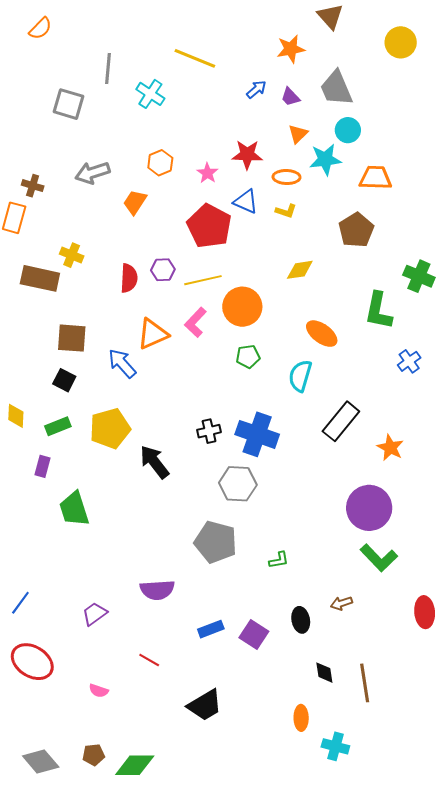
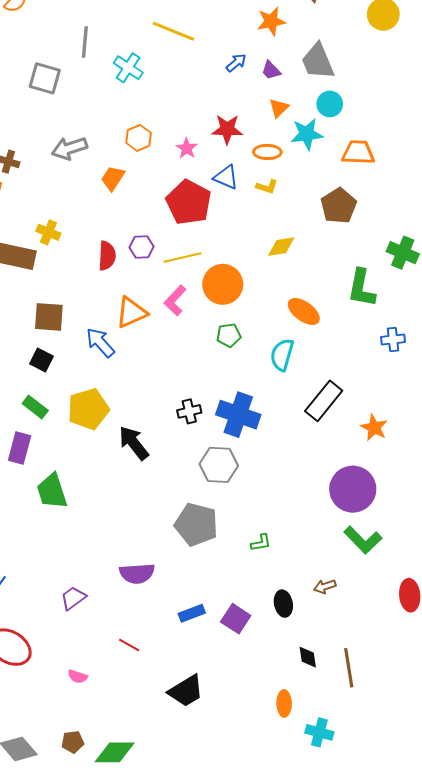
blue cross: (409, 361) -> (393, 340), turned 30
green rectangle: (58, 426) -> (35, 407), turned 60
purple rectangle: (43, 466) -> (20, 448), size x1.4

